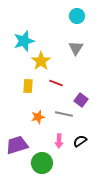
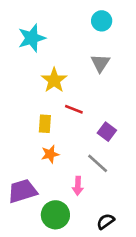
cyan star: (24, 41) -> (32, 38), moved
yellow rectangle: (28, 86) -> (45, 124), moved
gray line: (64, 114) -> (98, 163), moved, turned 30
black semicircle: (80, 141) -> (106, 221), moved

